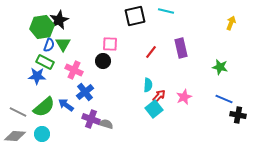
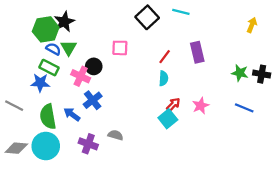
black square: (135, 16) -> (147, 17), turned -30
blue semicircle: (49, 45) -> (53, 49), turned -80
black circle: (103, 61) -> (94, 66), moved
cyan semicircle: (148, 85) -> (163, 78), moved
green semicircle: (44, 107) -> (48, 117), turned 120
gray line: (18, 112) -> (14, 106), moved
black cross: (238, 115) -> (262, 74), moved
purple cross: (91, 119) -> (88, 144), moved
cyan circle: (42, 134) -> (46, 146), size x1.6

